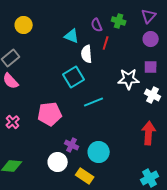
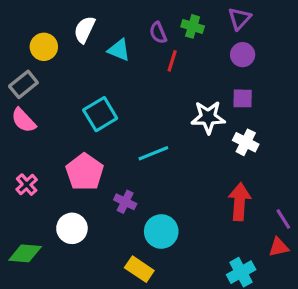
yellow circle: (24, 25) -> (44, 47), moved
white semicircle: (87, 54) -> (85, 30), moved, turned 30
cyan square: (74, 77) -> (100, 114), moved
pink pentagon: (50, 114) -> (85, 172), turned -30
purple cross: (72, 145) -> (125, 202), moved
white circle: (58, 162) -> (72, 228), moved

